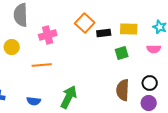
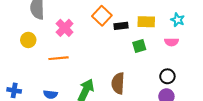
pink cross: (48, 35) -> (65, 28), turned -30
brown semicircle: (123, 90) -> (118, 83), moved

